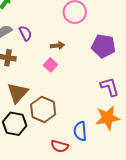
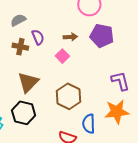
purple semicircle: (25, 33) -> (38, 37), moved
purple pentagon: (104, 46) -> (102, 36), moved
brown hexagon: (43, 109) -> (69, 96), moved

